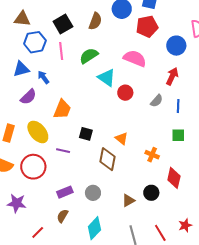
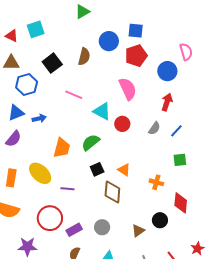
pink line: (61, 51) -> (74, 95), moved, turned -54
green semicircle: (89, 56) -> (91, 142), moved
pink semicircle: (135, 58) -> (128, 89), turned 50
blue arrow: (43, 77) -> (39, 118), turned 120
purple semicircle: (28, 97) -> (14, 139), moved
blue line: (178, 106) -> (176, 131), turned 48
black square: (86, 134) -> (97, 169), moved, turned -32
red circle: (33, 167) -> (50, 218), moved

